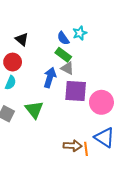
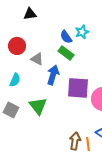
black triangle: (22, 39) -> (30, 14), moved, turned -48
red circle: (13, 62) -> (17, 46), moved
gray triangle: (67, 68) -> (37, 59), moved
brown arrow: (73, 146) -> (75, 141), turned -84

